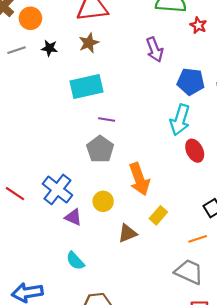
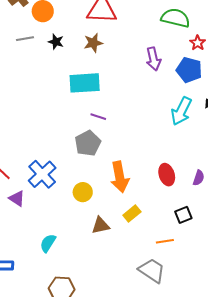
blue pentagon: (191, 82) -> (189, 70), moved
cyan arrow: (180, 120) -> (181, 111), moved
red ellipse: (195, 151) -> (167, 175), moved
purple triangle: (73, 217) -> (17, 198), moved
cyan semicircle: (75, 261) -> (48, 243), turned 66

